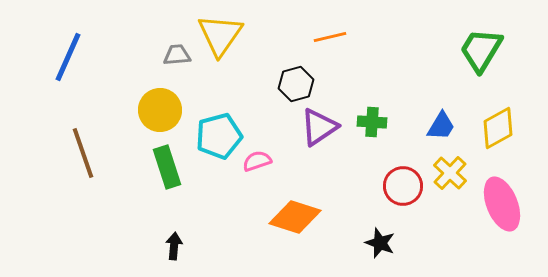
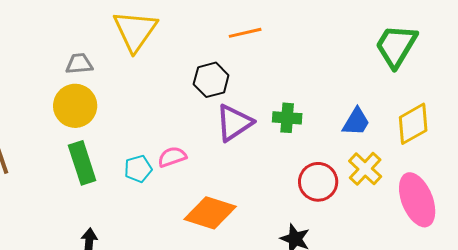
gray trapezoid: (177, 55) -> (79, 64), moved
cyan pentagon: (219, 136) -> (138, 169), moved, size x0.6

